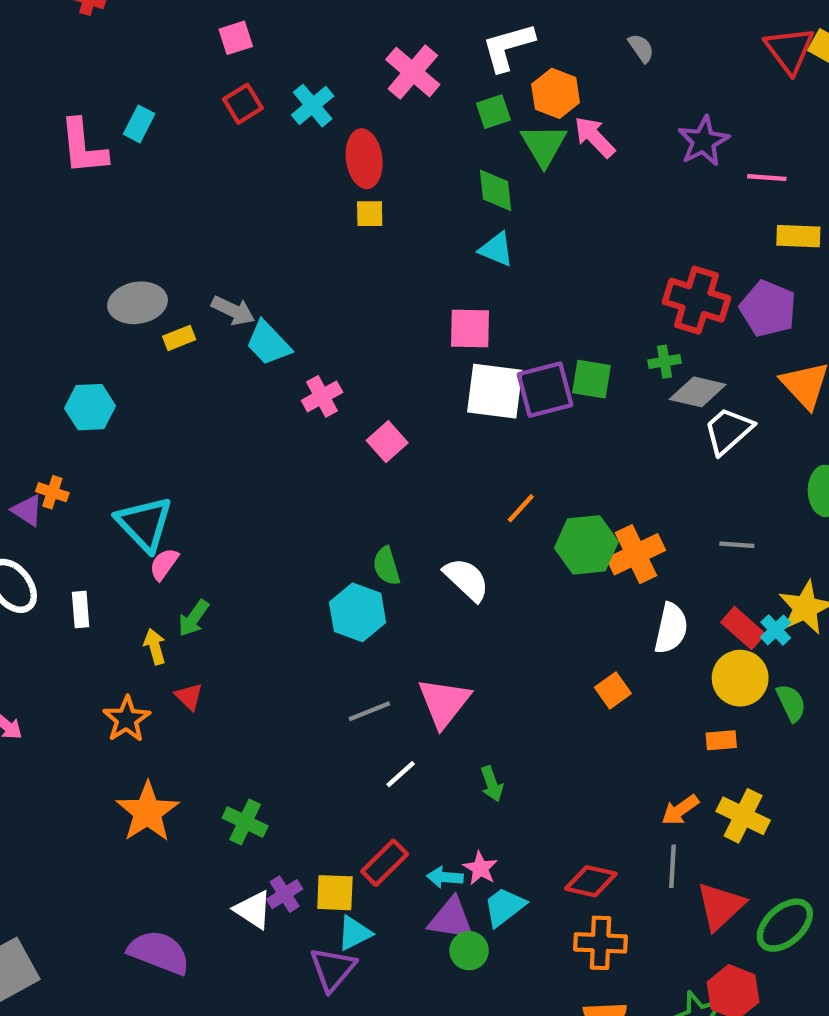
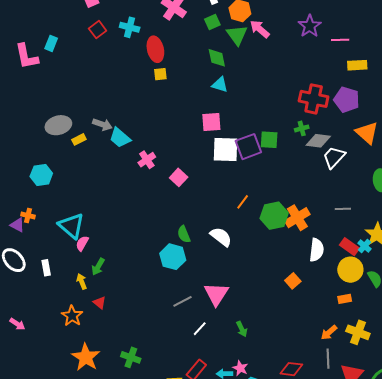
cyan cross: (313, 106) -> (130, 27), turned -30

